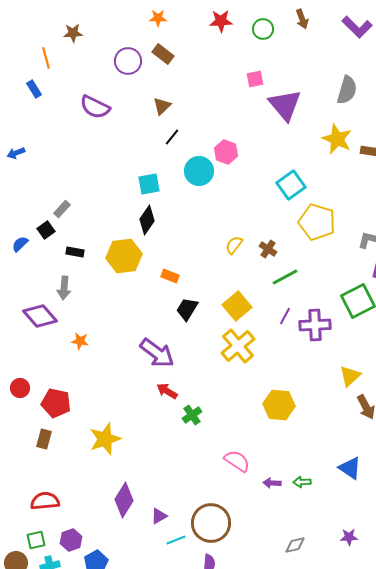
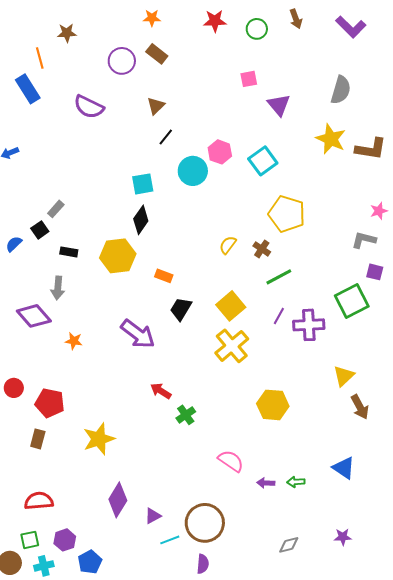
blue rectangle: (34, 89) -> (28, 89), size x1.6
purple triangle: (285, 105) -> (279, 105), size x0.7
cyan square: (291, 185) -> (263, 161), moved
yellow pentagon: (317, 222) -> (287, 214), moved
purple arrow: (157, 353) -> (138, 334), moved

